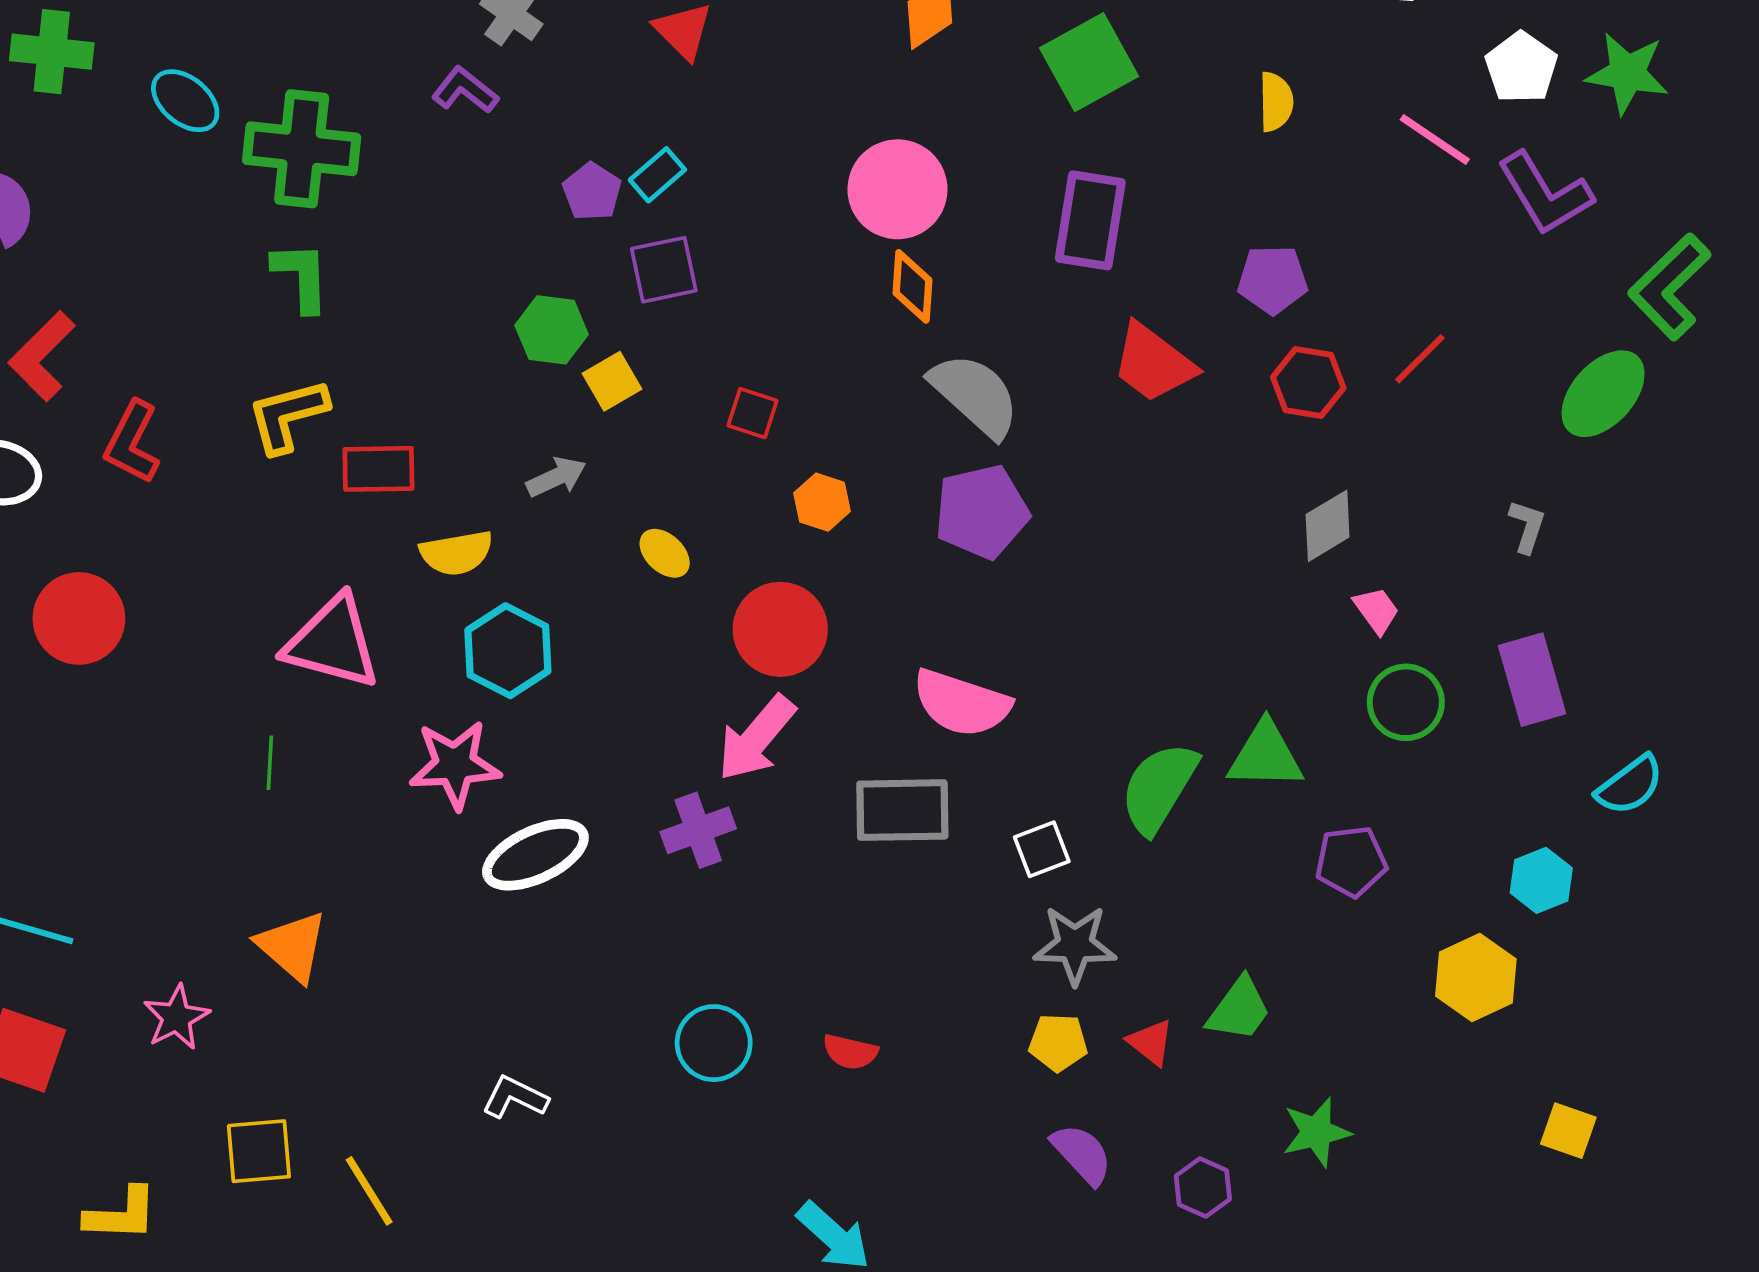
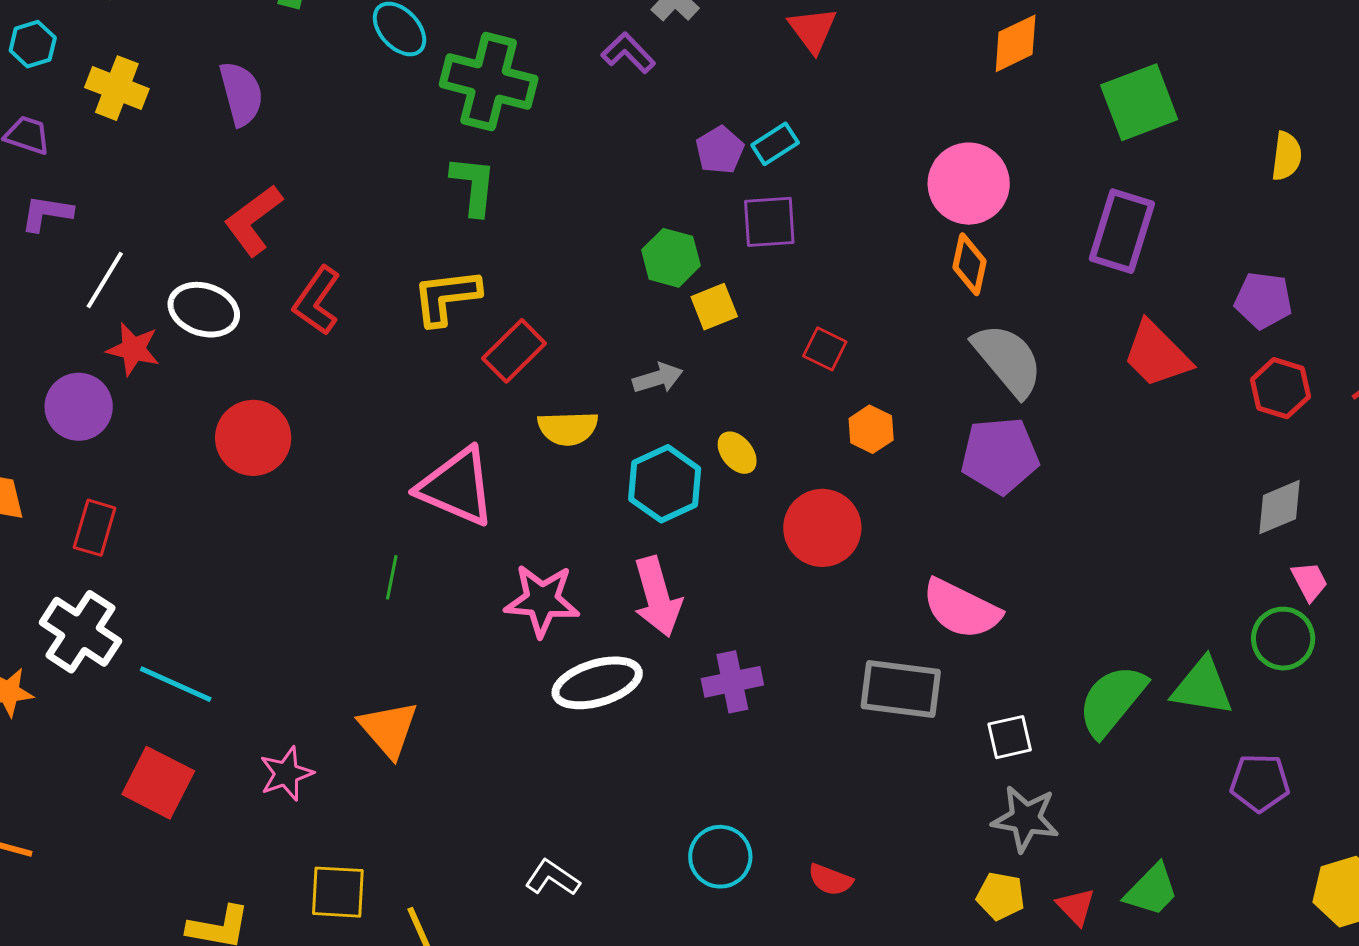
red rectangle: (378, 469) -> (514, 351), turned -52
cyan hexagon: (508, 651) -> (665, 484), moved
green circle: (1406, 702) -> (1283, 639), moved
pink arrow: (756, 738) -> (657, 597), moved, turned -64

